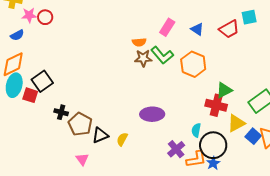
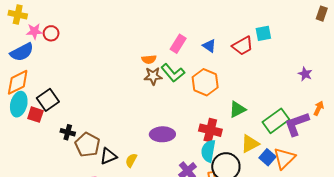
blue semicircle: (17, 35) -> (22, 52), size x1.6
red cross: (216, 105) -> (210, 130), moved
cyan semicircle: (196, 130) -> (208, 151), size x1.5

